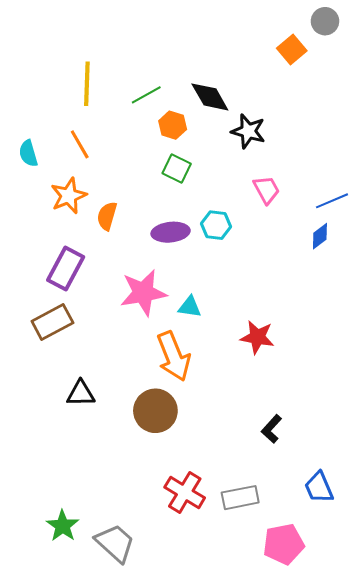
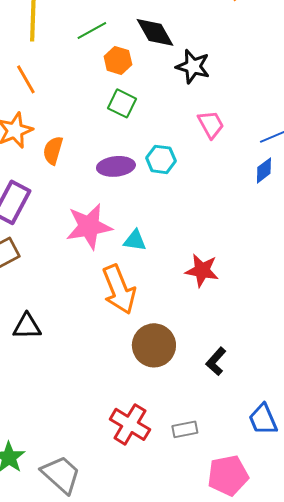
brown circle: (155, 411) -> (154, 345), moved
gray rectangle: (240, 498) -> (185, 429), size x0.7

